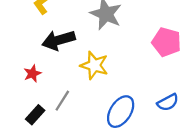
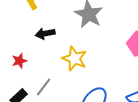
black arrow: (59, 40) -> (45, 34), size x0.7

